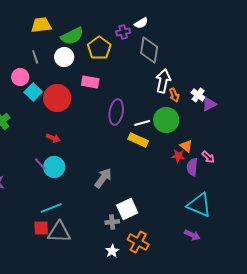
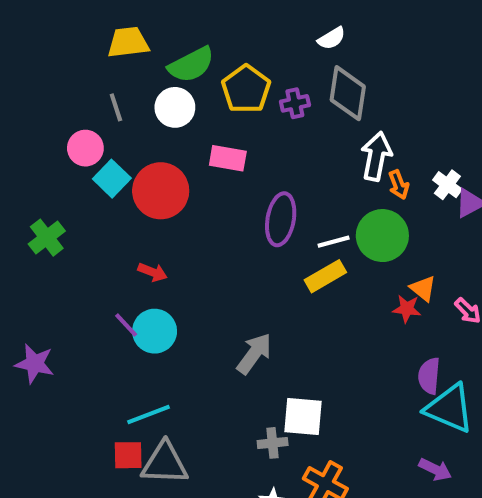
purple cross: (123, 32) -> (295, 103), moved
yellow rectangle: (138, 140) -> (325, 276), turned -54
purple semicircle: (192, 167) -> (429, 376), moved
white square: (127, 209) -> (303, 417), turned 30

